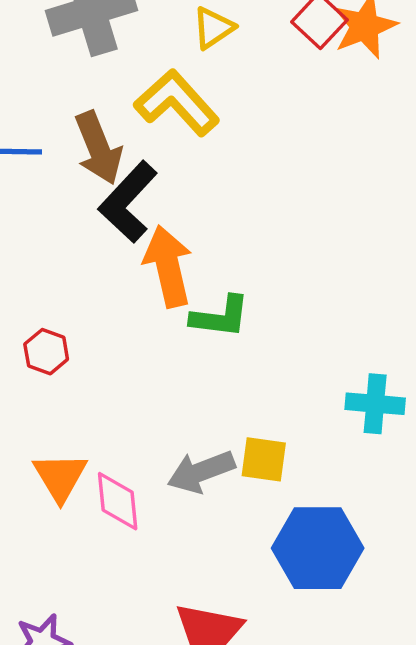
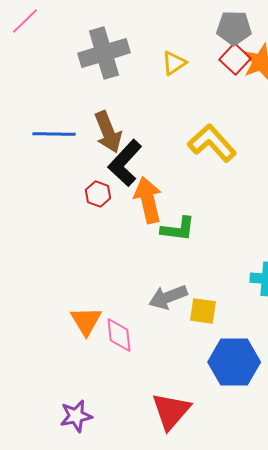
yellow L-shape: (177, 103) -> (212, 143), moved
red hexagon: (46, 352) -> (98, 194), moved
gray arrow: (201, 472) -> (168, 297), moved

